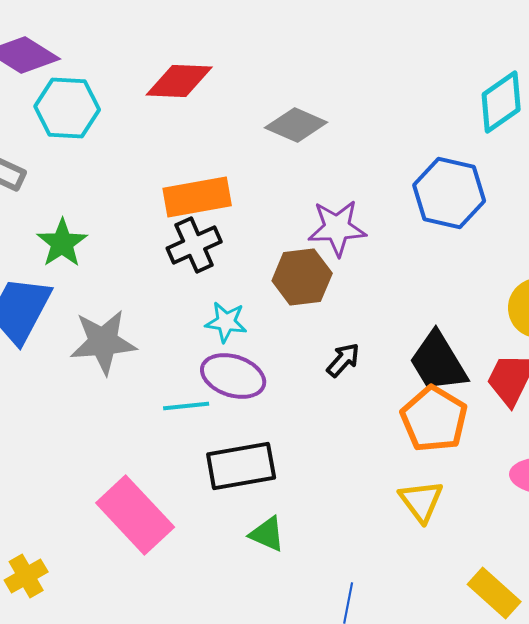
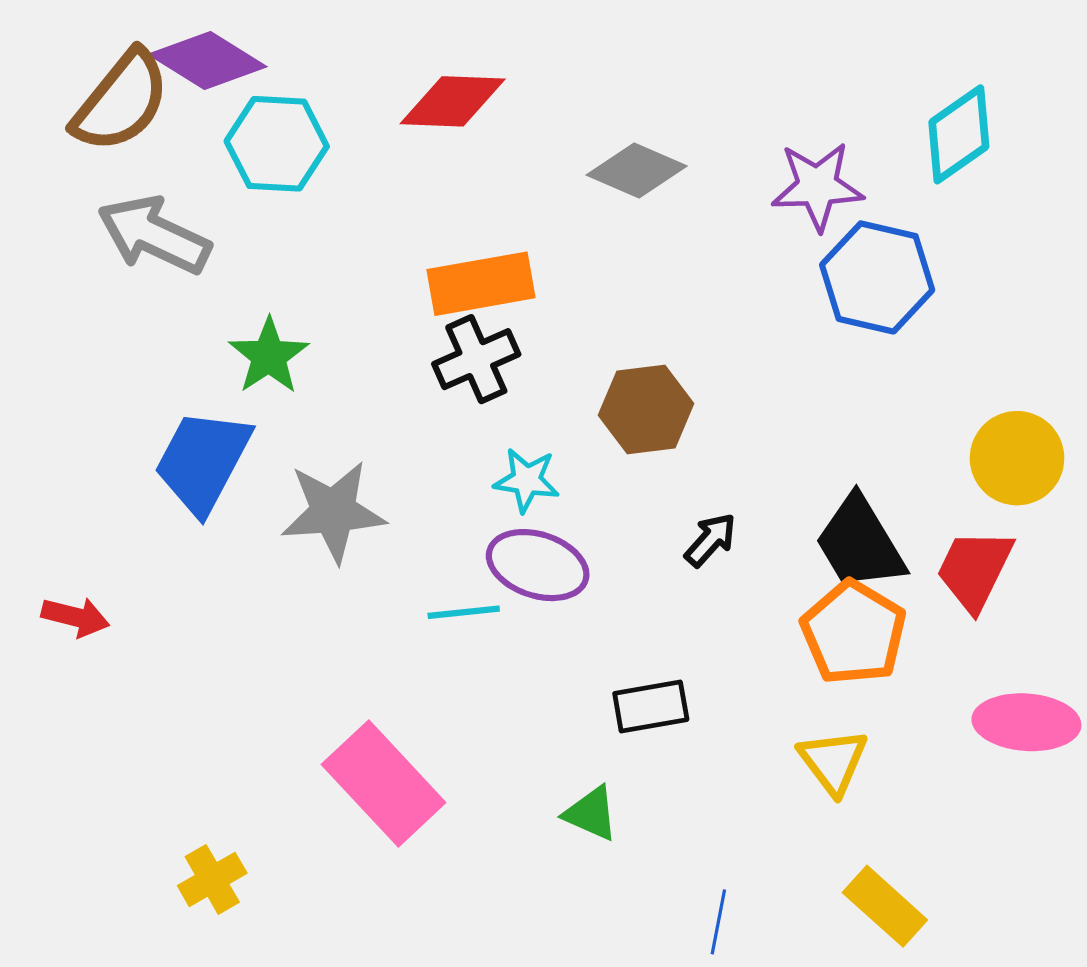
purple star: (337, 228) -> (817, 186), moved
black rectangle: (241, 466) -> (651, 707), moved, size x0.7
yellow rectangle: (494, 593) -> (885, 906), moved

